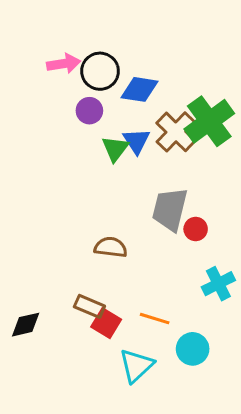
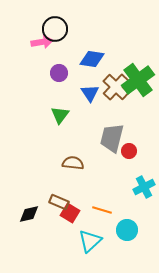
black circle: (100, 71) -> (55, 29), moved
green triangle: (115, 149) -> (60, 115), moved
black diamond: (26, 325) -> (29, 214), moved

